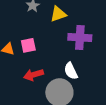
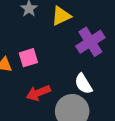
purple cross: (80, 37) -> (90, 42), turned -30

